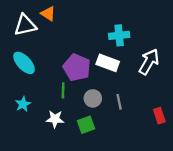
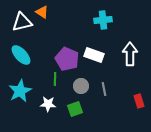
cyan cross: (119, 35) -> (103, 20), moved
white arrow: (149, 62) -> (130, 54), turned -30
cyan star: (23, 104) -> (20, 91), size x1.6

